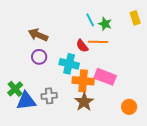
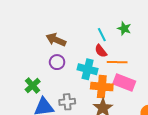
cyan line: (90, 20) -> (102, 35), moved
orange line: (98, 42) -> (117, 62), moved
green cross: (15, 89) -> (33, 86), moved

